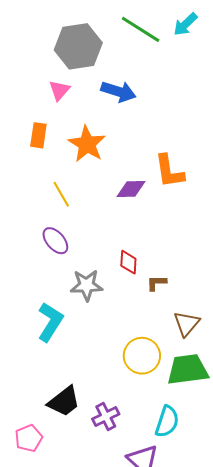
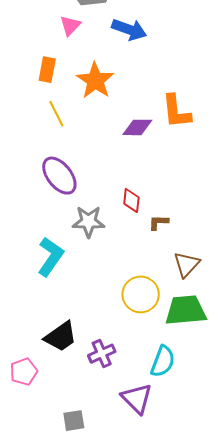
yellow line: (61, 194) -> (56, 114), moved
purple ellipse: (55, 241) -> (59, 176), size x1.4

